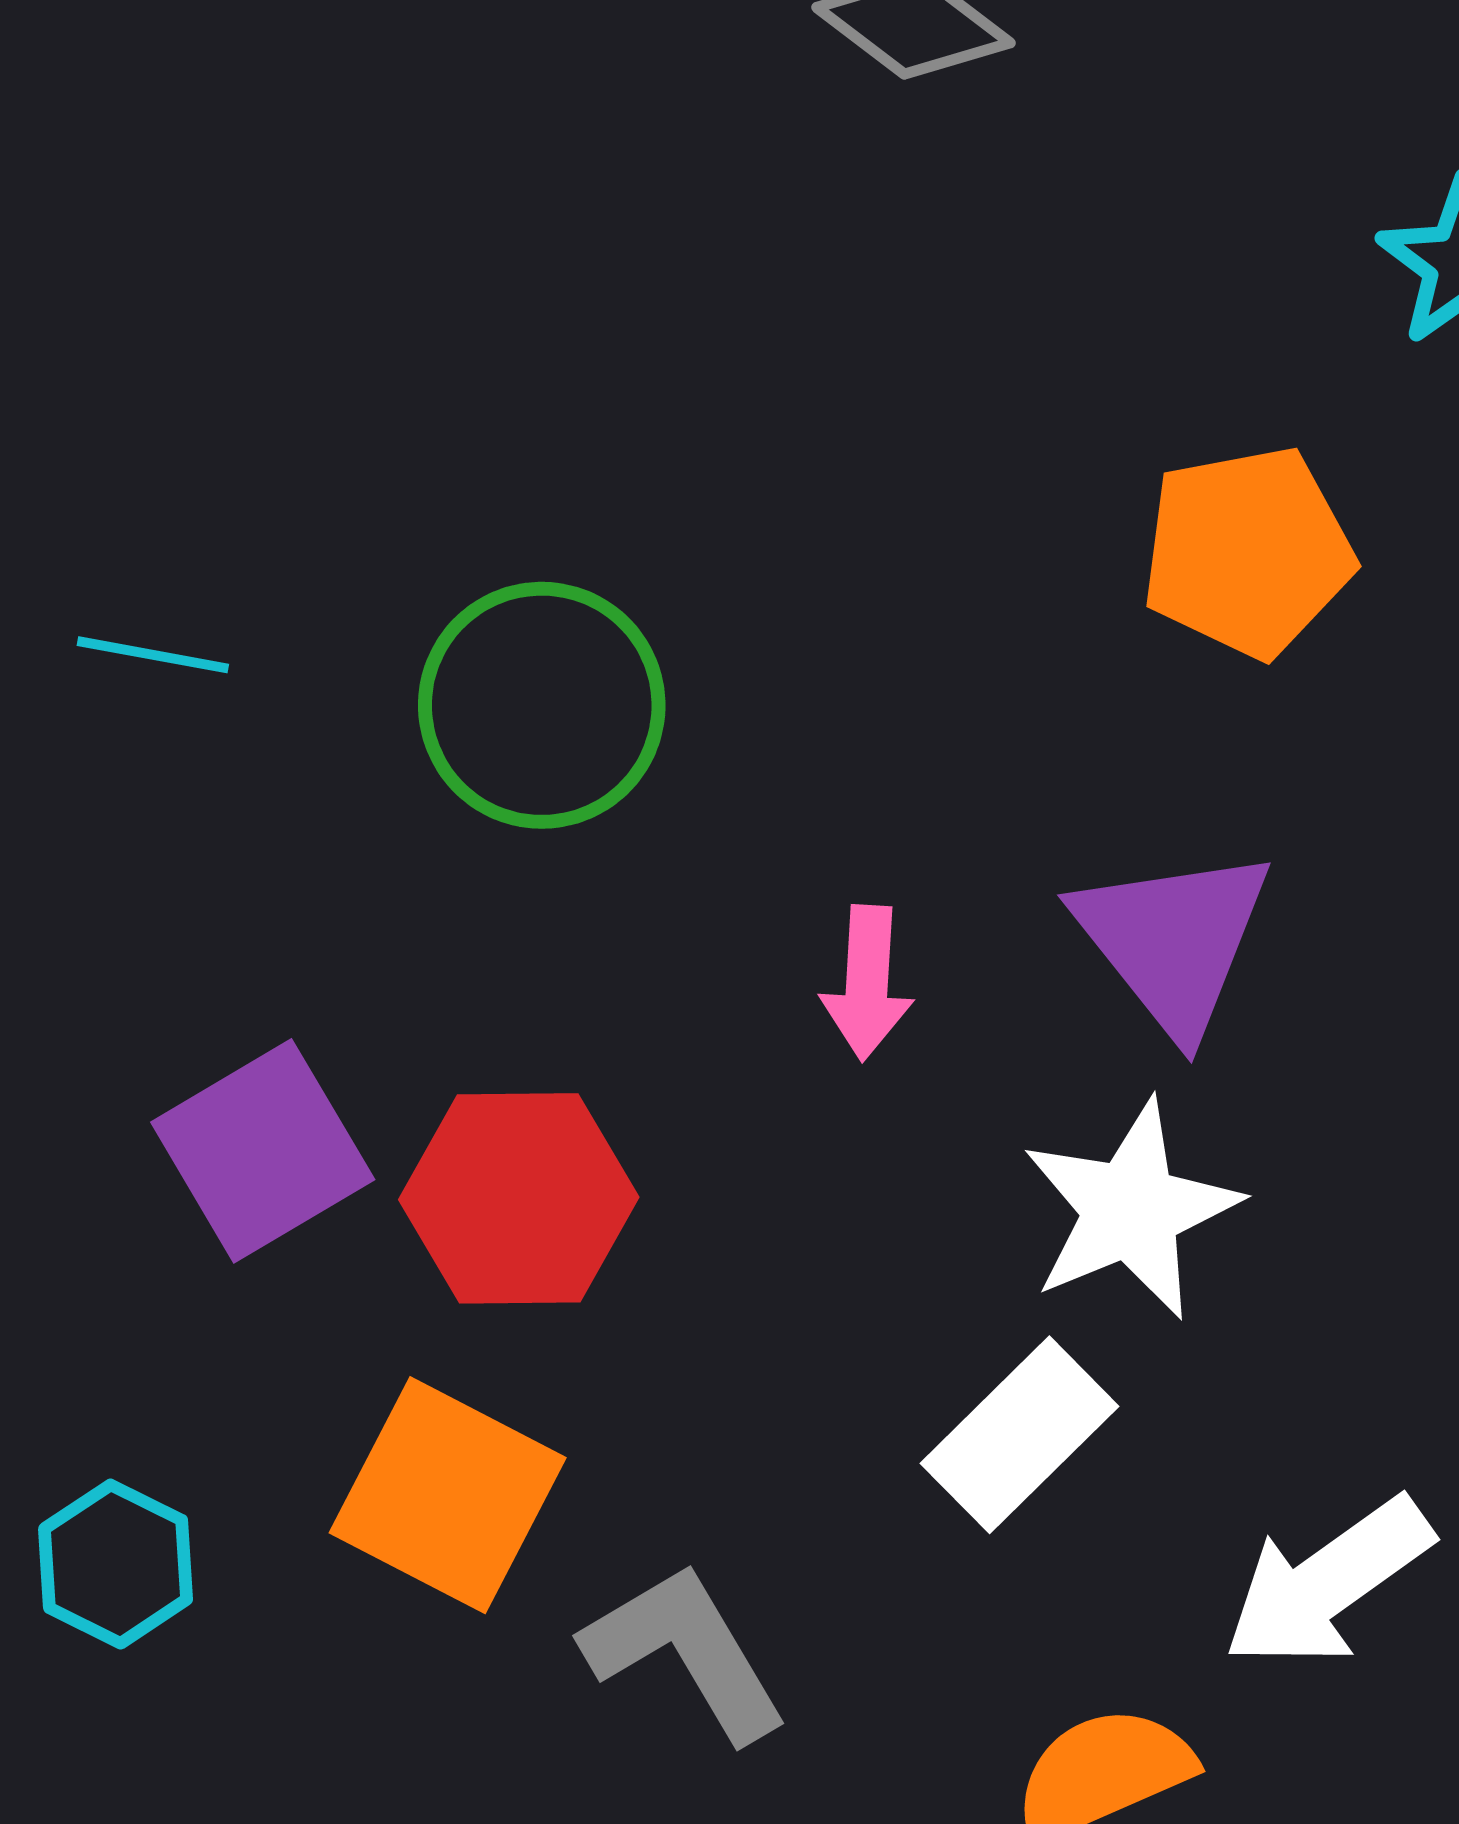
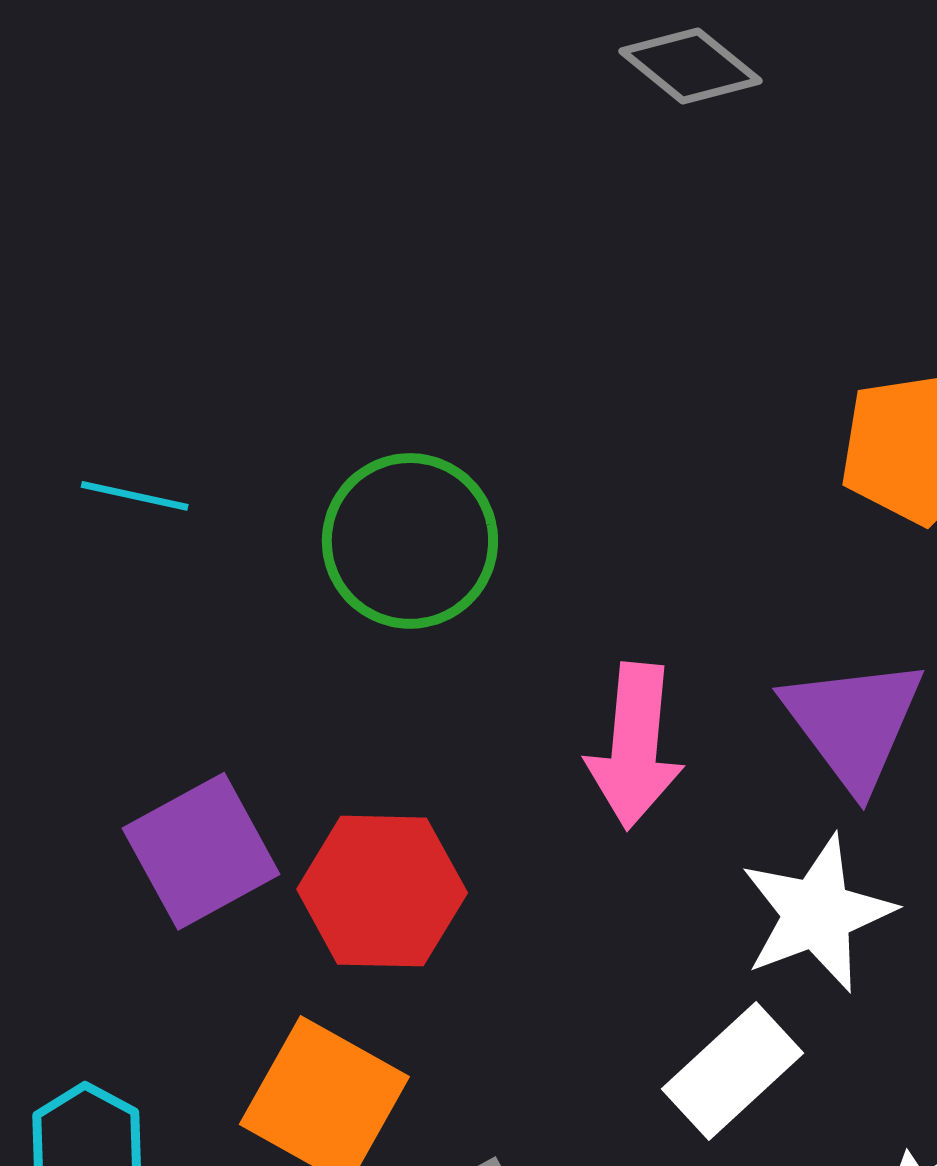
pink arrow: (867, 983) -> (635, 746), size x1.5

